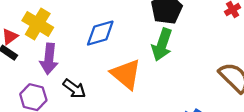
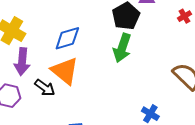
orange triangle: (126, 74) -> (65, 71), moved

